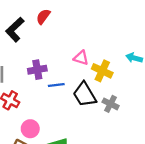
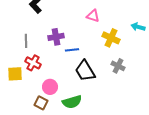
pink triangle: (81, 58) -> (93, 16), moved
black trapezoid: (85, 94) -> (85, 71), moved

